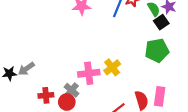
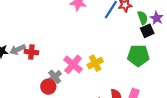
pink cross: (89, 73) -> (73, 64), turned 36
red cross: (46, 95) -> (31, 52), moved

